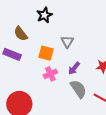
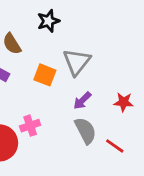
gray triangle: (67, 42) -> (77, 62), size x1.5
pink cross: (50, 74) -> (30, 126), moved

